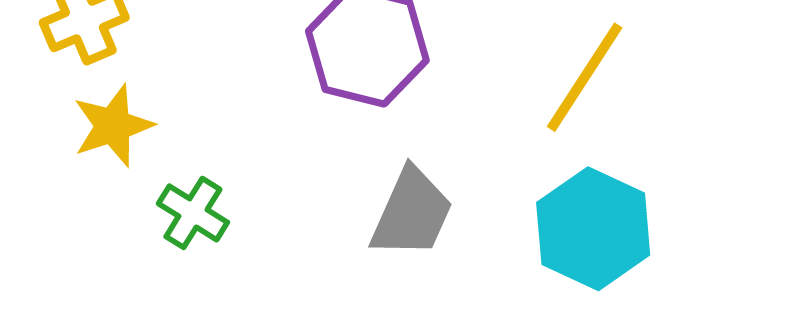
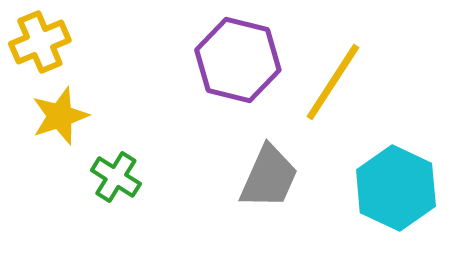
yellow line: (585, 77) -> (333, 82), moved

